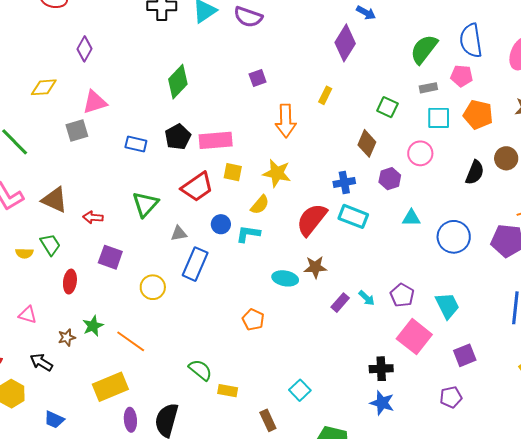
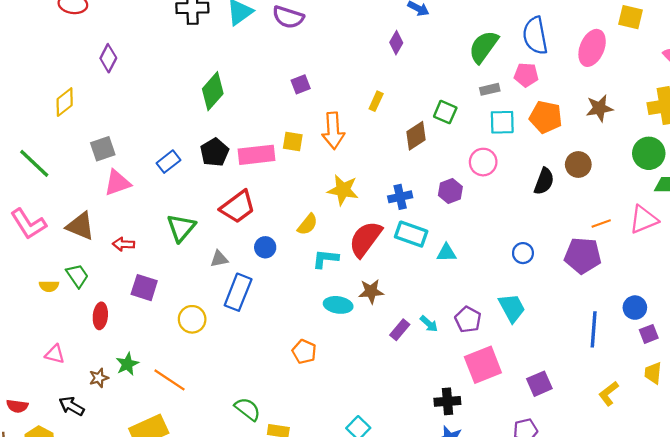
purple diamond: (345, 43) -> (396, 43), size x0.6
yellow diamond: (44, 87) -> (65, 102), turned -32
pink triangle: (95, 102) -> (117, 183), moved
brown diamond: (367, 143) -> (416, 136), moved, turned 36
blue rectangle: (136, 144) -> (168, 162), turned -50
yellow square: (233, 172) -> (293, 142), moved
yellow star: (277, 173) -> (343, 190), moved
cyan triangle: (411, 218) -> (447, 253), moved
cyan L-shape: (248, 234) -> (325, 259), moved
blue circle: (454, 237) -> (523, 253), size x0.6
cyan trapezoid: (447, 306) -> (512, 308), moved
pink square: (414, 337) -> (483, 365), turned 32

